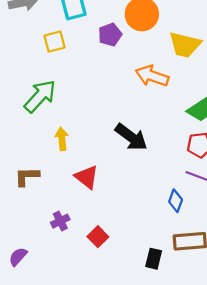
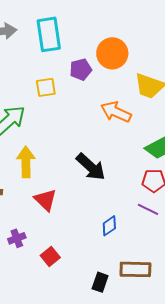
yellow square: (55, 42) -> (46, 87), moved
yellow arrow: (62, 139) -> (26, 162), size x1.4
blue diamond: (176, 201) -> (109, 226), moved, turned 30

